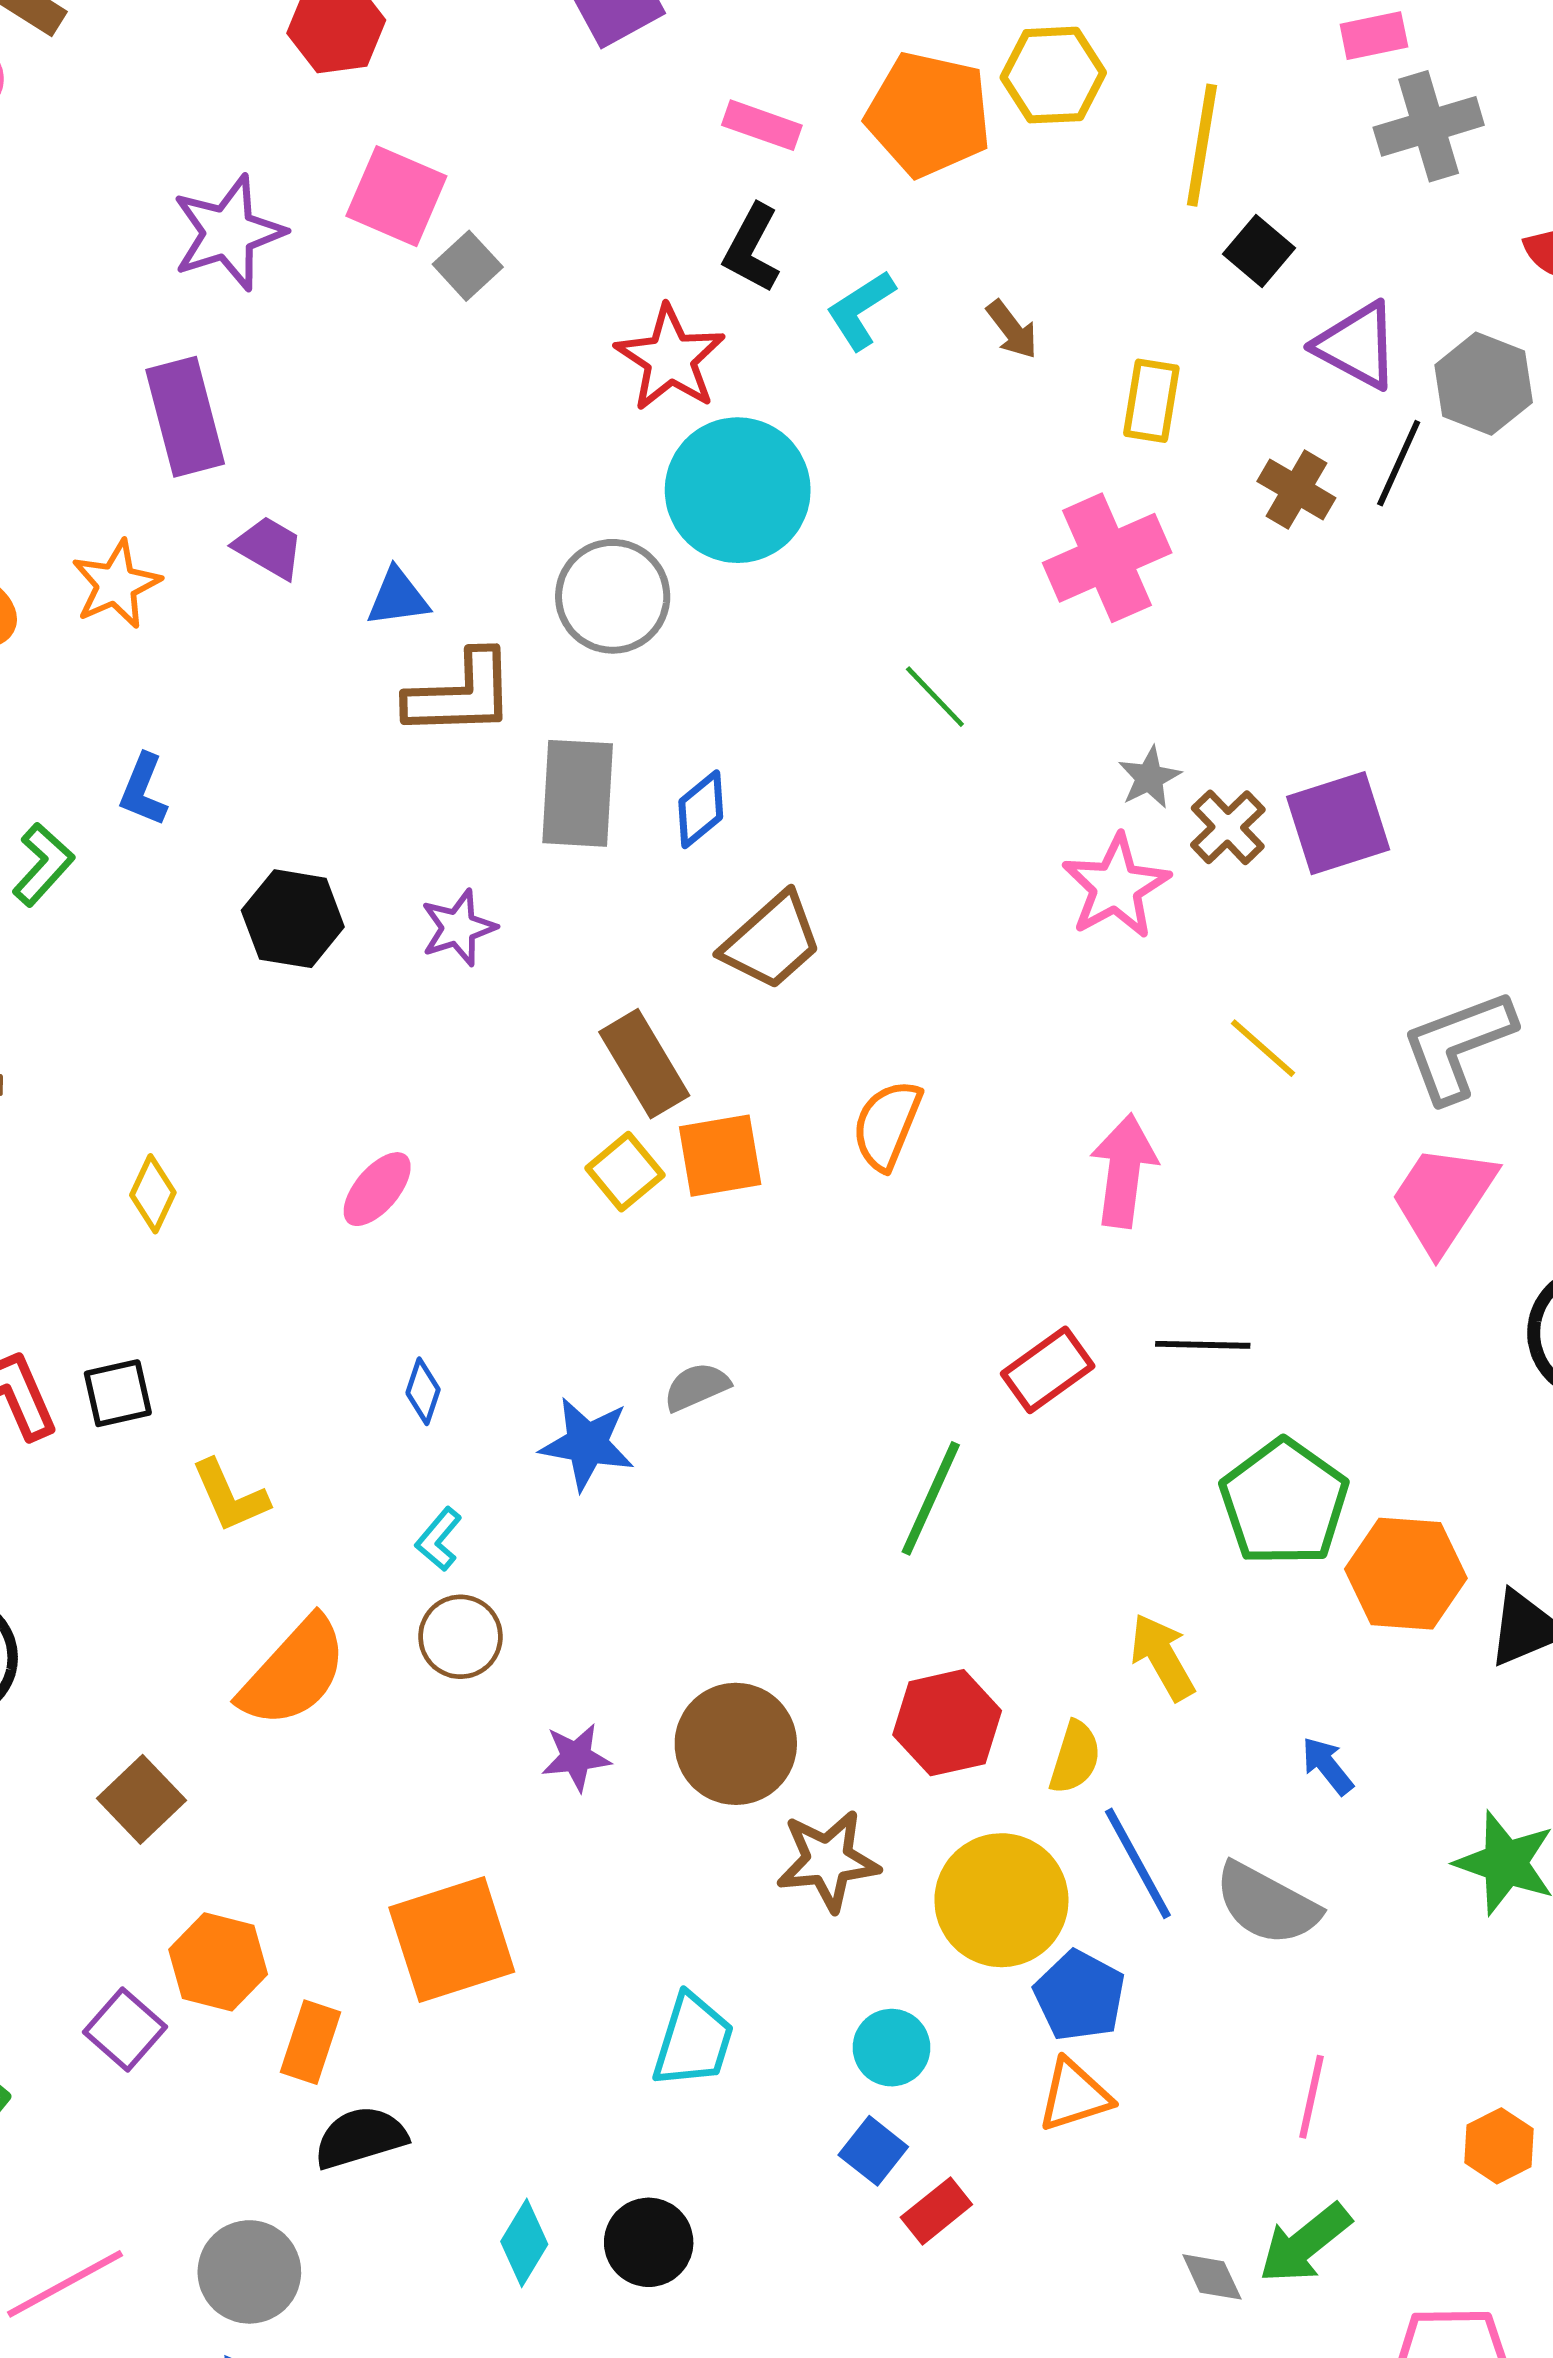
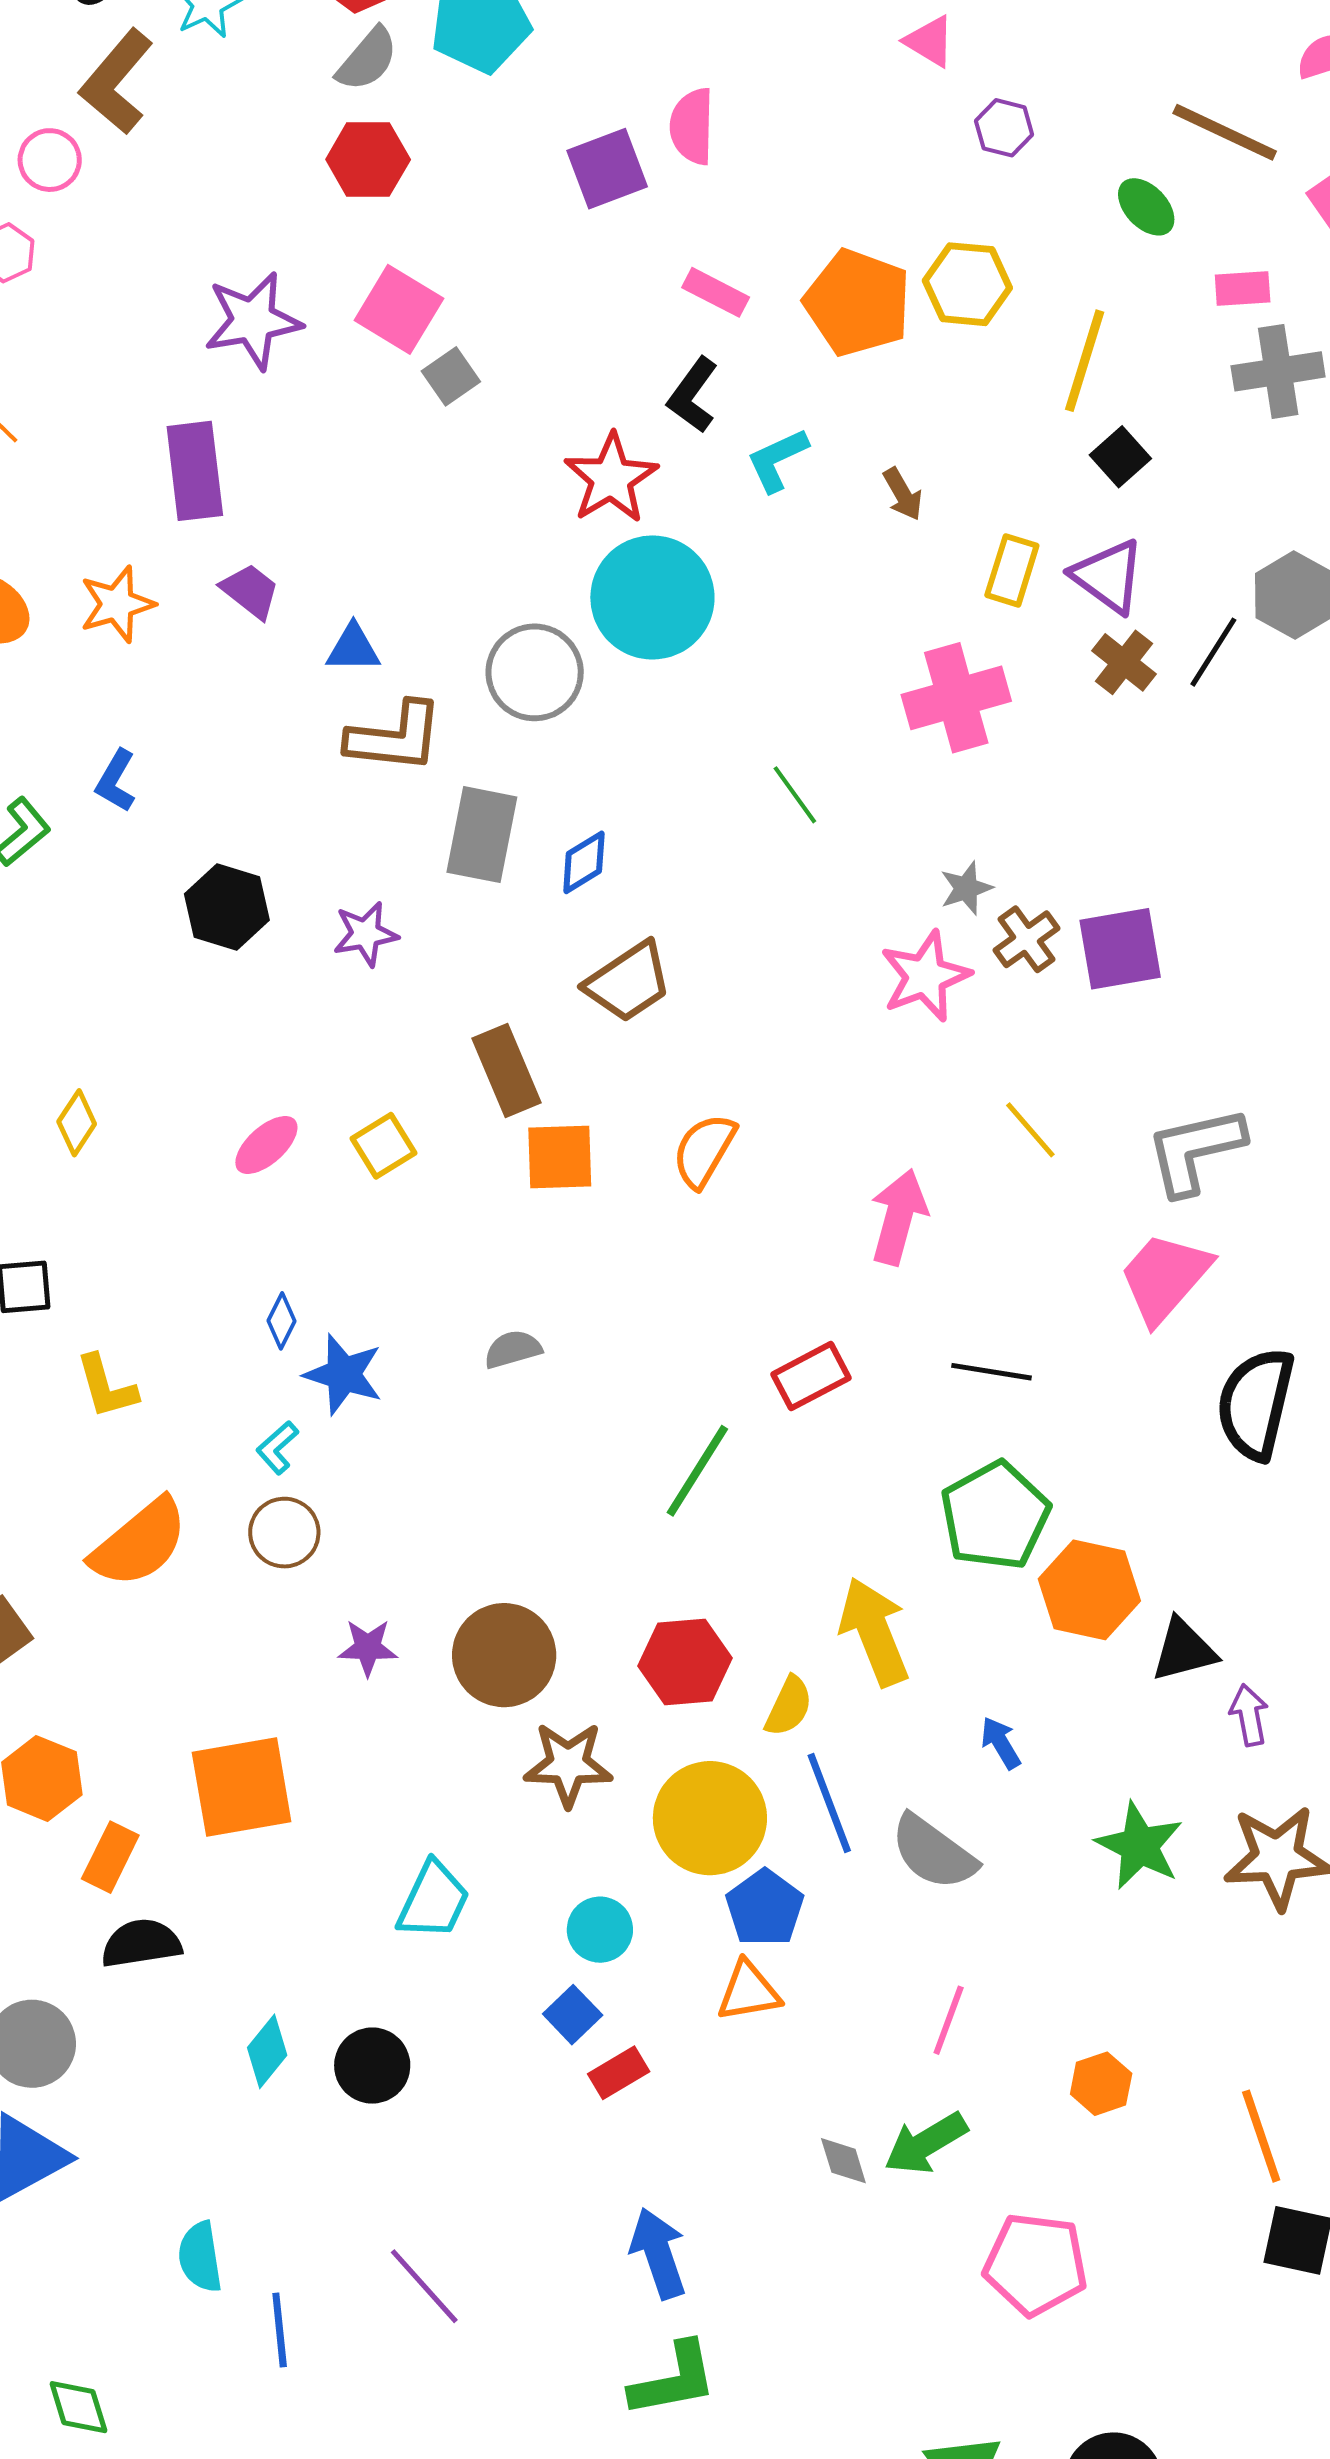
purple triangle: (1357, 345) -> (1108, 576), moved
yellow square: (625, 1172) -> (384, 1146), moved
black line: (1203, 1345) -> (991, 1372), moved
blue star: (587, 1444) -> (343, 1374), moved
yellow arrow: (1162, 1657) -> (874, 1632), size x1.4

